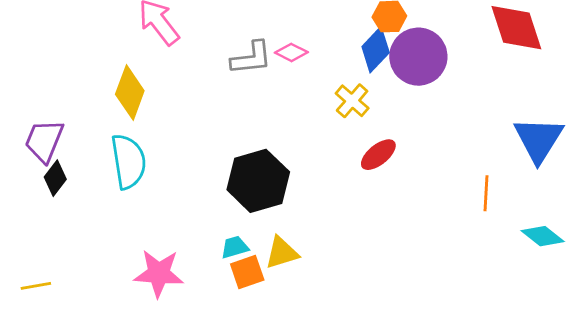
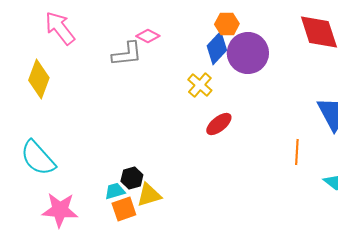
pink diamond: (291, 52) -> (148, 36), moved
cyan semicircle: (128, 162) -> (38, 158), moved, turned 147
black hexagon: (258, 181) -> (132, 178), moved, size x0.5

